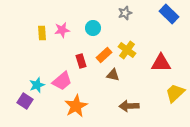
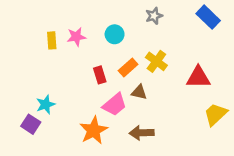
pink trapezoid: (62, 81) -> (115, 104), moved
brown arrow: (129, 106) -> (142, 133), moved

